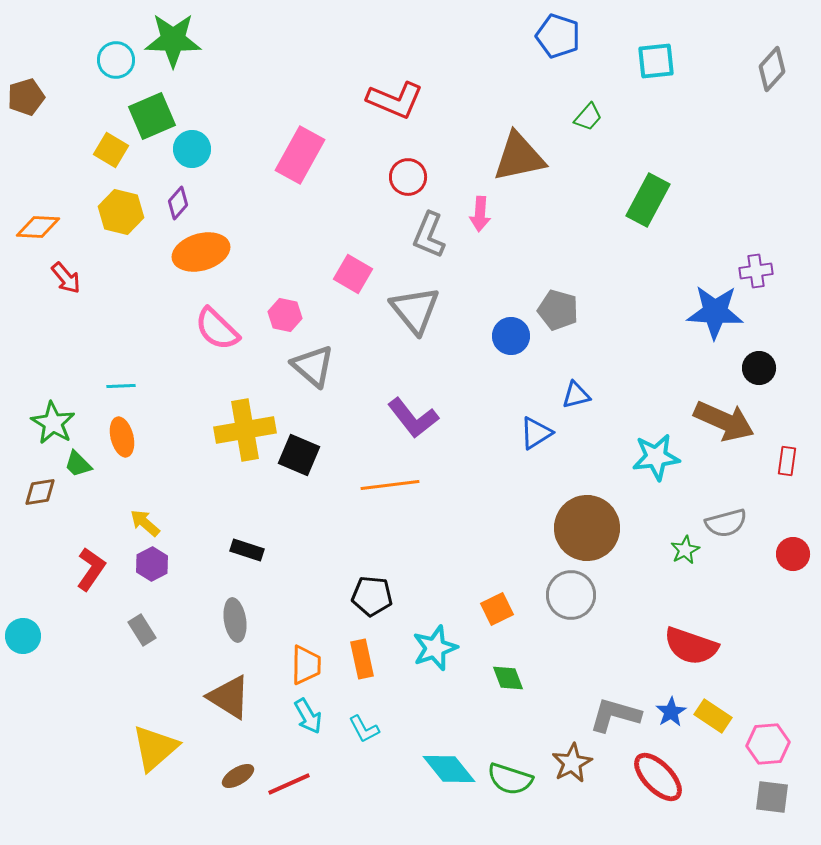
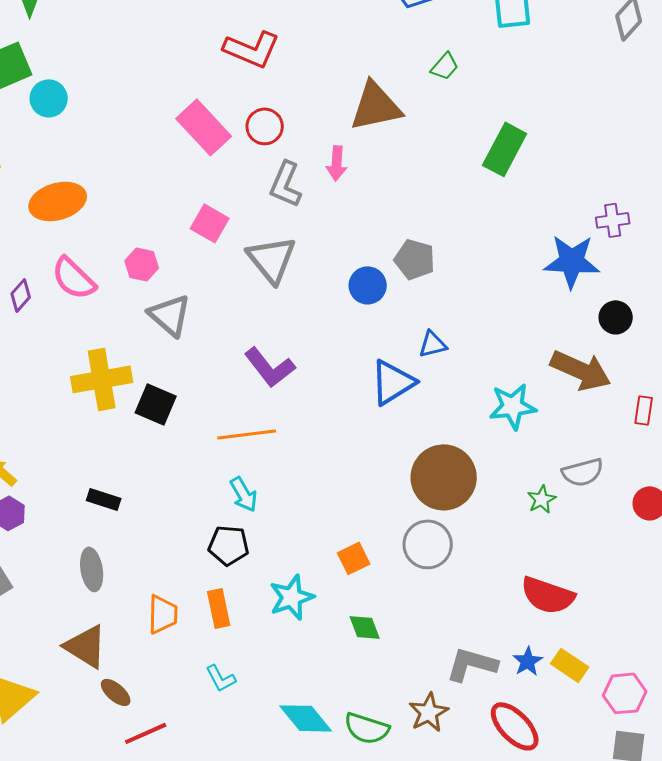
pink rectangle: (300, 155) -> (204, 127), moved, turned -72
purple diamond: (178, 203) -> (21, 295), moved
blue triangle: (536, 433) -> (393, 382), size x1.4
cyan arrow: (308, 716) -> (244, 494), moved
brown ellipse: (238, 776) -> (116, 692), moved, turned 72

